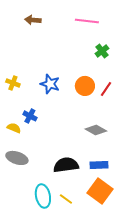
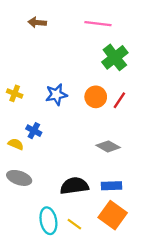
green cross: (102, 51) -> (115, 57), size x1.6
blue star: (50, 84) -> (56, 95), turned -30

